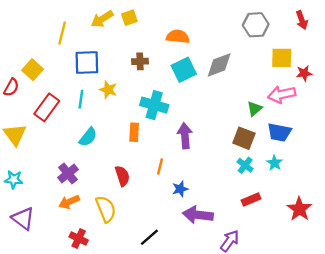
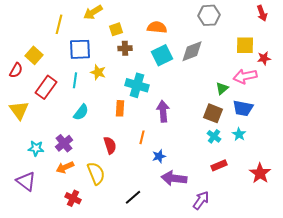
yellow square: (129, 18) -> (116, 29), moved
gray hexagon: (256, 25) -> (209, 15), moved
cyan star: (14, 179) -> (36, 148), moved

